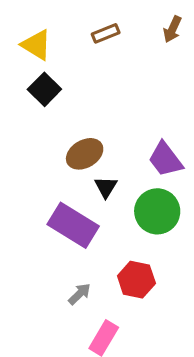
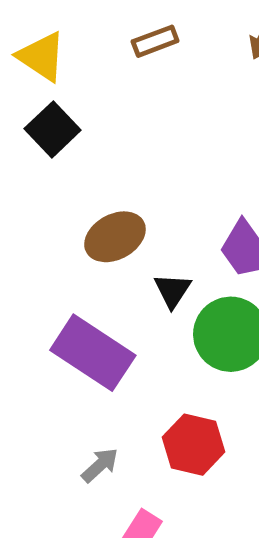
black triangle: (106, 187) -> (172, 290), moved

